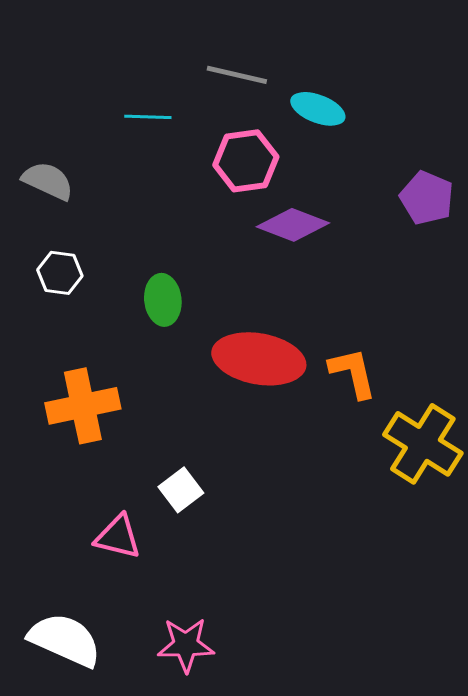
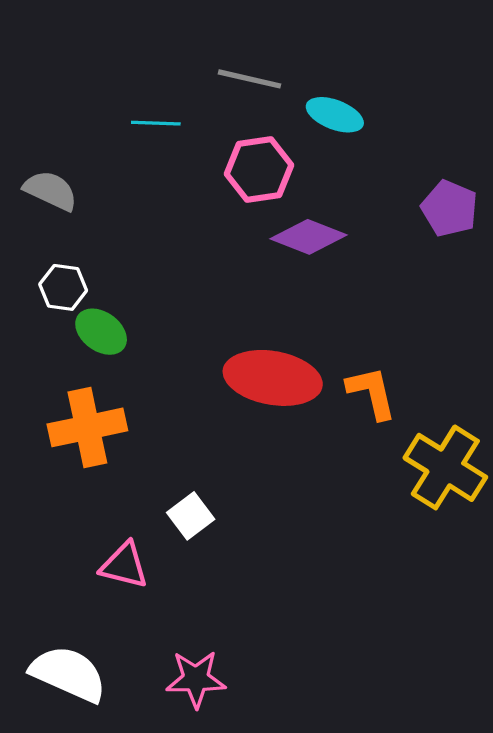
green ellipse: (163, 300) -> (101, 332), moved, turned -48

